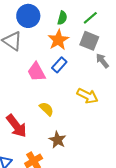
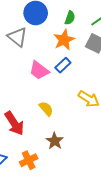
pink trapezoid: (36, 72) -> (39, 70), turned -30

